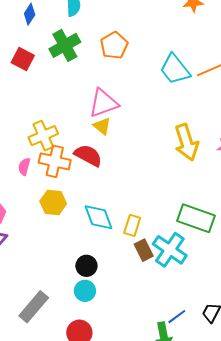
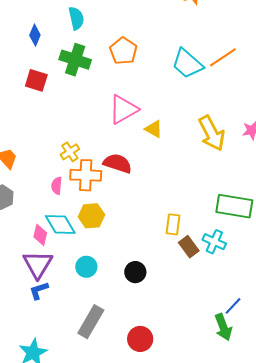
green cross: (65, 45) -> (75, 60), turned -32
yellow triangle: (102, 126) -> (154, 129), moved
yellow cross: (43, 136) -> (70, 152), size x0.7
cyan diamond: (98, 217) -> (60, 225), moved
cyan cross: (170, 250) -> (214, 242), size x0.7
cyan circle: (85, 291) -> (86, 267), moved

